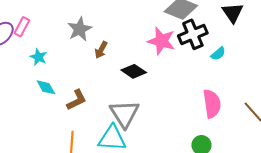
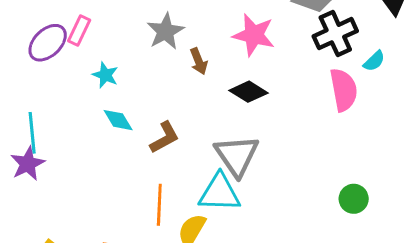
pink star: (161, 41) -> (254, 35), moved
brown arrow: (101, 50) -> (199, 61), turned -48
pink semicircle: (212, 104) -> (344, 90), moved

